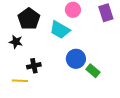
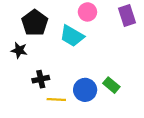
blue circle: (76, 59) -> (85, 90), moved
yellow line: (20, 81) -> (56, 99), moved

